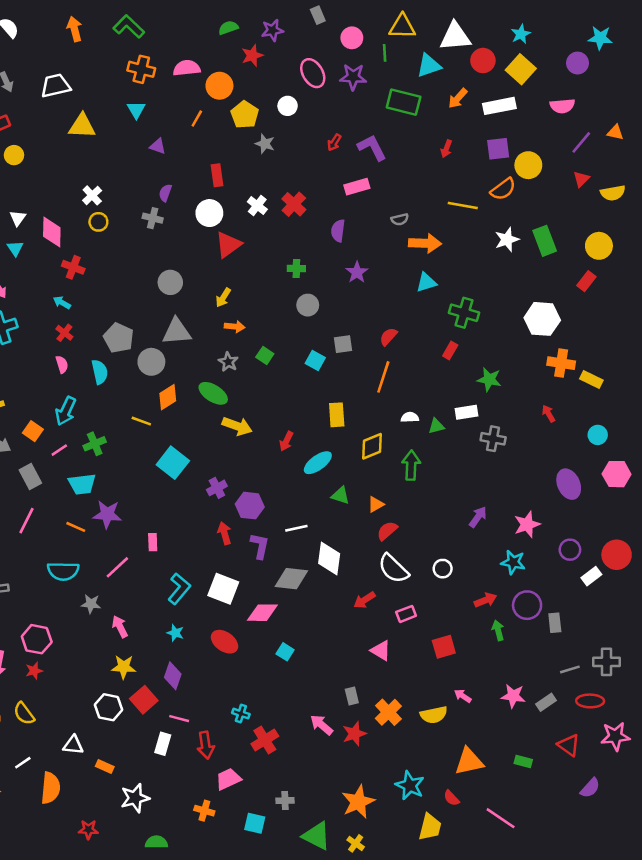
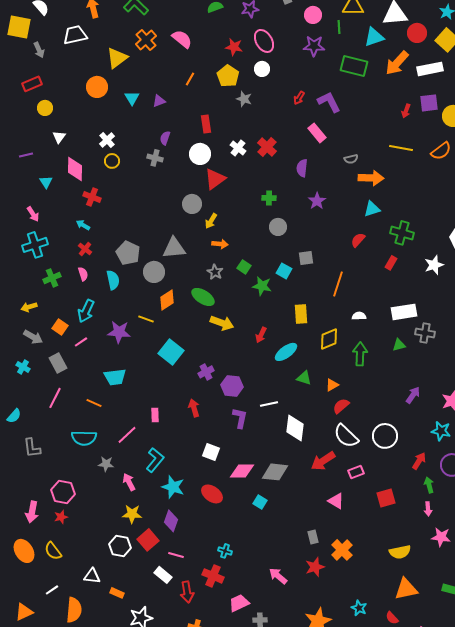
red star: (252, 55) -> (234, 47), moved, turned 30
pink semicircle: (187, 68) -> (182, 39), turned 45
orange cross: (141, 69) -> (146, 40), turned 35
pink ellipse: (313, 73) -> (264, 41), moved
white trapezoid: (56, 86) -> (75, 35), moved
orange circle: (219, 86) -> (97, 87), moved
orange arrow: (458, 98) -> (397, 63), size x1.5
cyan triangle: (136, 110) -> (132, 98), moved
yellow triangle: (82, 126) -> (117, 58), moved, turned -40
purple triangle: (158, 146) -> (159, 101), turned -40
red arrow: (446, 149) -> (406, 111), moved
pink rectangle: (357, 187) -> (317, 133), turned 66
orange semicircle: (503, 189) -> (441, 151), moved
white triangle: (18, 218) -> (59, 137), moved
white star: (507, 240) -> (434, 265), moved
gray circle: (170, 282) -> (192, 204), moved
red semicircle: (388, 337) -> (358, 240), moved
green star: (489, 379) -> (262, 286), moved
white rectangle: (467, 412) -> (404, 312), size x1.4
green triangle: (436, 426) -> (399, 345), moved
green cross: (95, 444) -> (52, 278), moved
cyan trapezoid: (82, 484) -> (115, 377), moved
purple star: (107, 514) -> (119, 332), moved
red arrow: (225, 533) -> (194, 408), moved
white circle: (443, 569) -> (385, 436), size x1.6
gray diamond: (291, 579) -> (275, 472), moved
cyan L-shape: (179, 589) -> (155, 460), moved
white square: (223, 589) -> (211, 452), size x0.7
red arrow: (364, 600) -> (323, 461), size x1.4
red arrow: (485, 600) -> (419, 461), turned -36
cyan star: (175, 633) -> (173, 487), size x1.6
pink arrow: (463, 696) -> (428, 509), moved, turned -128
yellow semicircle: (434, 715) -> (400, 552), moved
pink arrow: (322, 725) -> (278, 576), moved
red cross: (265, 740) -> (213, 576), moved, turned -35
white rectangle: (163, 744) -> (163, 575), turned -66
red arrow: (206, 745) -> (187, 592), moved
pink trapezoid: (228, 779) -> (239, 603), moved
cyan star: (410, 785) -> (359, 608), size x0.7

